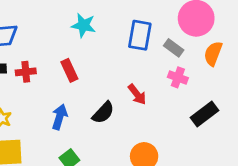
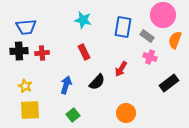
red rectangle: (69, 70) -> (84, 52), moved
red arrow: (137, 94) -> (121, 69), turned 70

